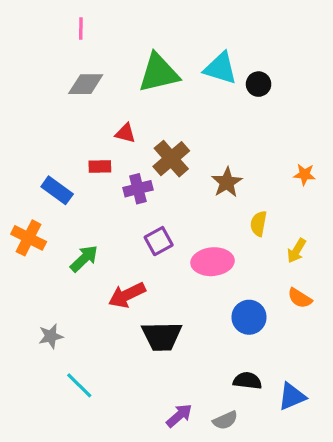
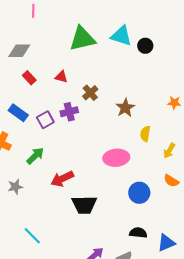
gray diamond: (86, 84) -> (19, 51), moved
brown cross: (171, 159) -> (90, 93), size x0.7
red rectangle: (100, 167) -> (29, 78), moved, turned 48
purple square: (159, 241) -> (45, 120), moved
gray star: (51, 336) -> (15, 187), moved

